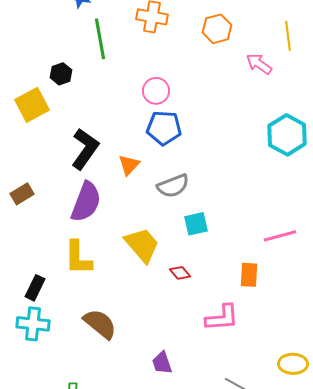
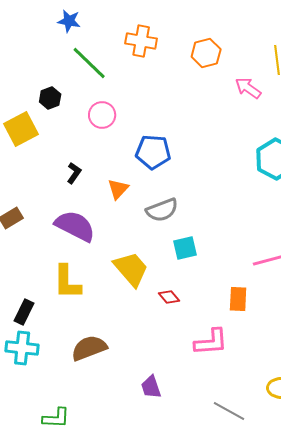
green line: (100, 39) -> (89, 63), turned -36
pink circle: (156, 91) -> (102, 115), moved
black L-shape: (85, 149) -> (74, 173), size x0.5
purple semicircle: (86, 202) -> (75, 226), turned -84
brown semicircle: (100, 324) -> (89, 348), turned -60

